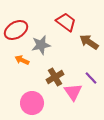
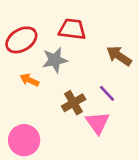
red trapezoid: (66, 22) -> (72, 29), moved, turned -30
purple line: (91, 78) -> (107, 93), moved
pink circle: (32, 103) -> (24, 140), moved

